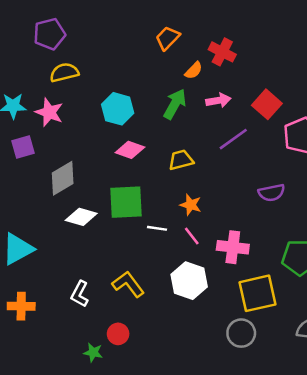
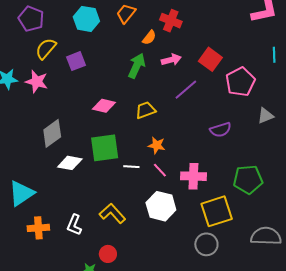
purple pentagon: (49, 34) -> (31, 19), turned -30
yellow semicircle: (64, 73) -> (46, 49), turned -30
cyan hexagon: (118, 109) -> (86, 19), moved
purple square: (23, 147) -> (76, 61), moved
orange cross: (21, 306) -> (38, 228), moved

